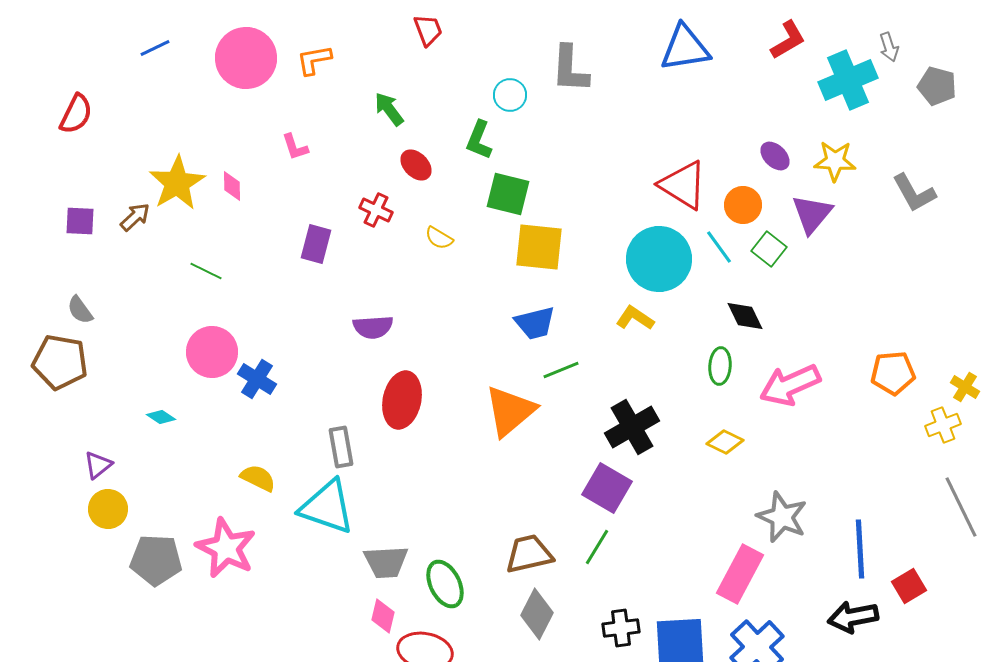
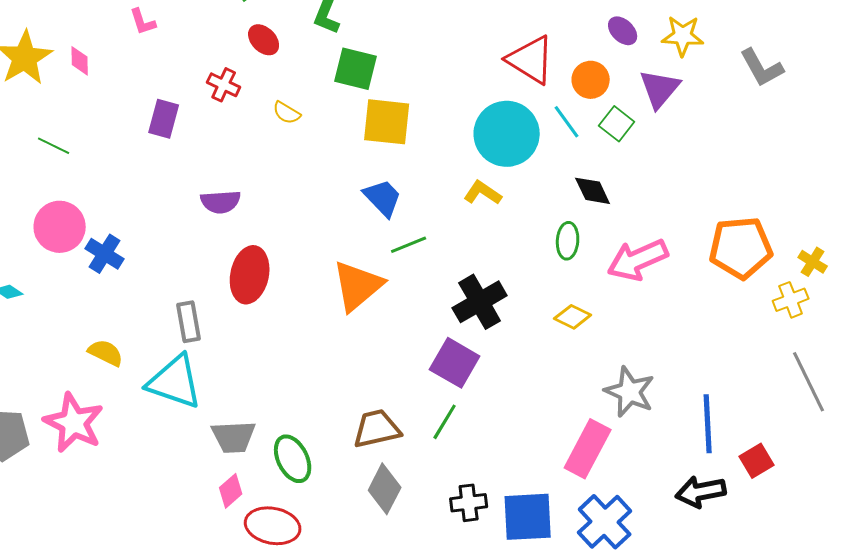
blue trapezoid: (535, 323) -> (383, 198), turned -120
orange pentagon: (893, 373) -> (741, 248), size x1.4
pink diamond: (383, 616) -> (231, 491), turned 36

